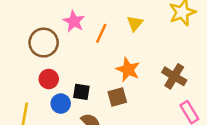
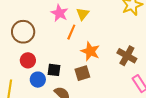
pink star: (74, 21) -> (59, 13), moved
yellow triangle: (135, 23) -> (83, 14), moved
orange line: (101, 33) -> (71, 32), moved

